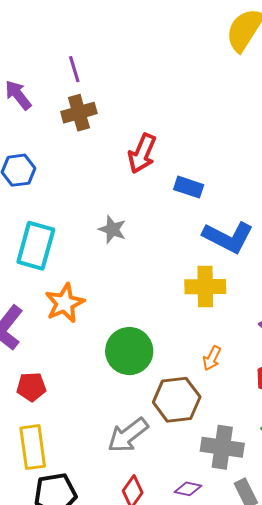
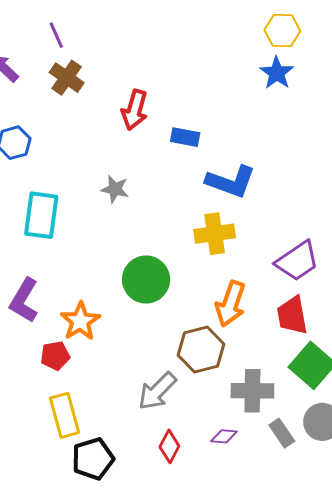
brown cross: (79, 113) -> (67, 78), turned -32
orange star: (65, 303) -> (80, 321), moved
green circle: (129, 351) -> (146, 279), moved
orange arrow: (212, 358) -> (231, 304), size x1.8

